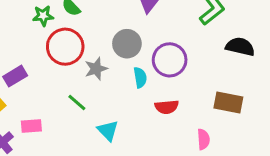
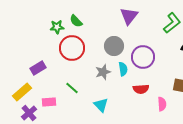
gray star: (96, 69) -> (103, 72), moved
green line: (77, 103) -> (72, 88), moved
pink semicircle: (203, 139) -> (162, 104), moved

